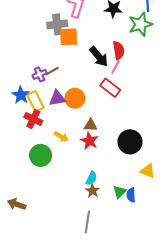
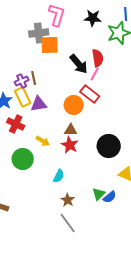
brown line: (52, 71) -> (34, 78), turned -72
orange circle: (75, 98) -> (74, 105), moved
yellow rectangle: (35, 101) -> (23, 97), moved
cyan semicircle: (92, 178) -> (59, 176), moved
brown star: (93, 191) -> (68, 200), moved
blue semicircle: (131, 195) -> (110, 197), turned -128
gray line: (87, 222) -> (68, 223), turned -45

